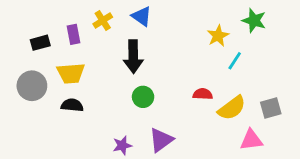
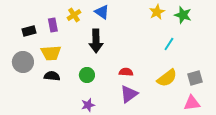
yellow star: (218, 36) -> (157, 12), moved
red semicircle: (203, 94) -> (126, 72), moved
green circle: (143, 97) -> (87, 75), moved
purple triangle: (161, 140) -> (129, 94), moved
pink triangle: (251, 140) -> (192, 103), moved

